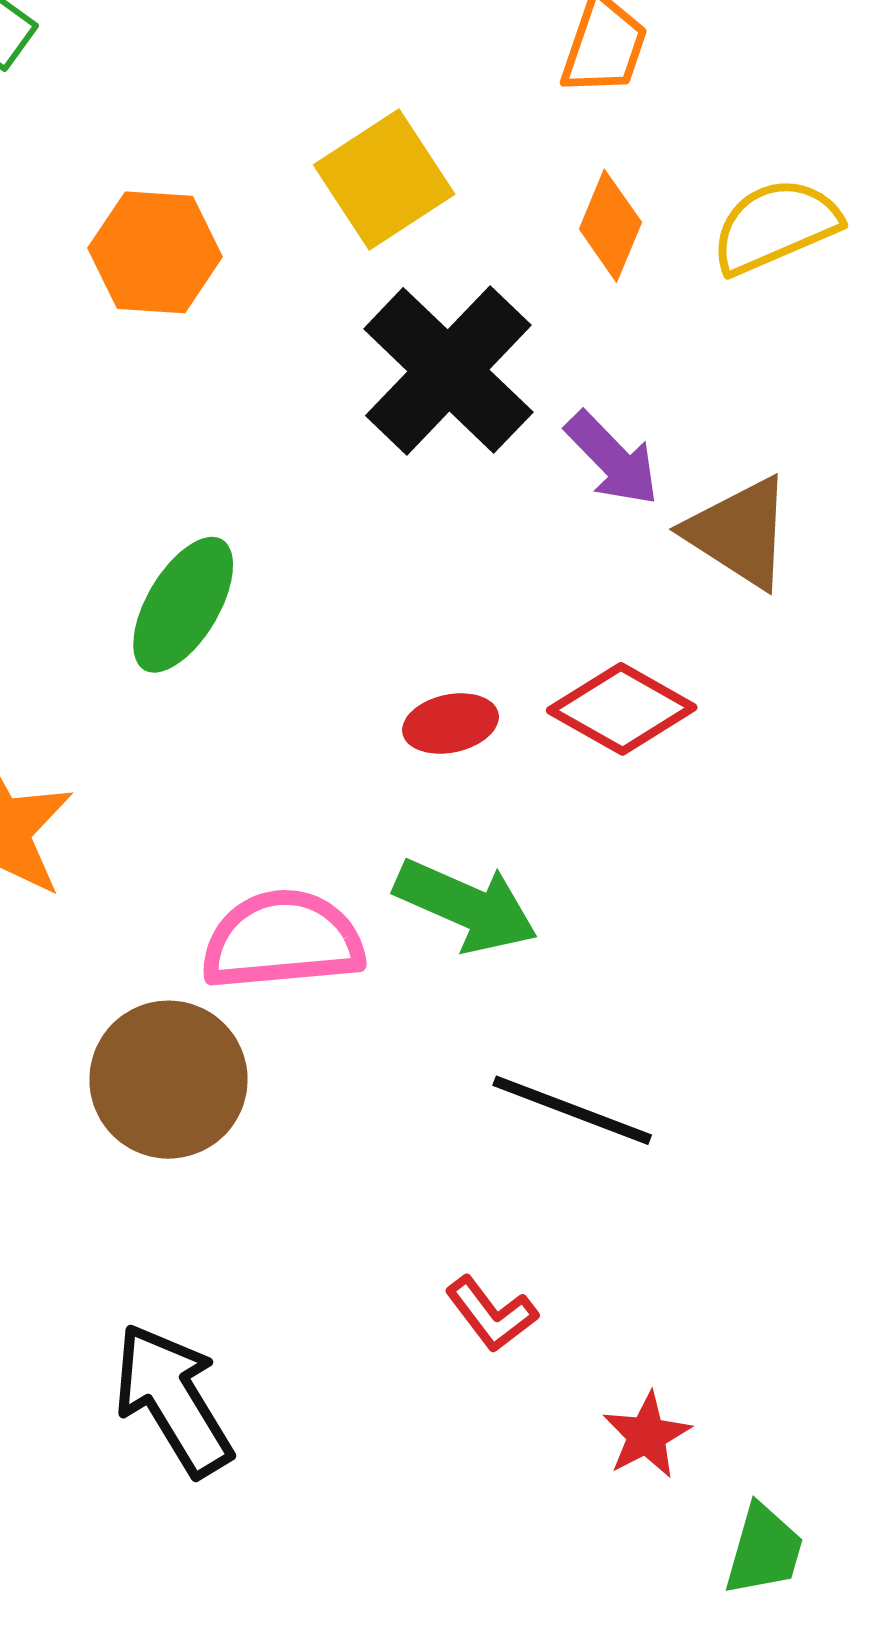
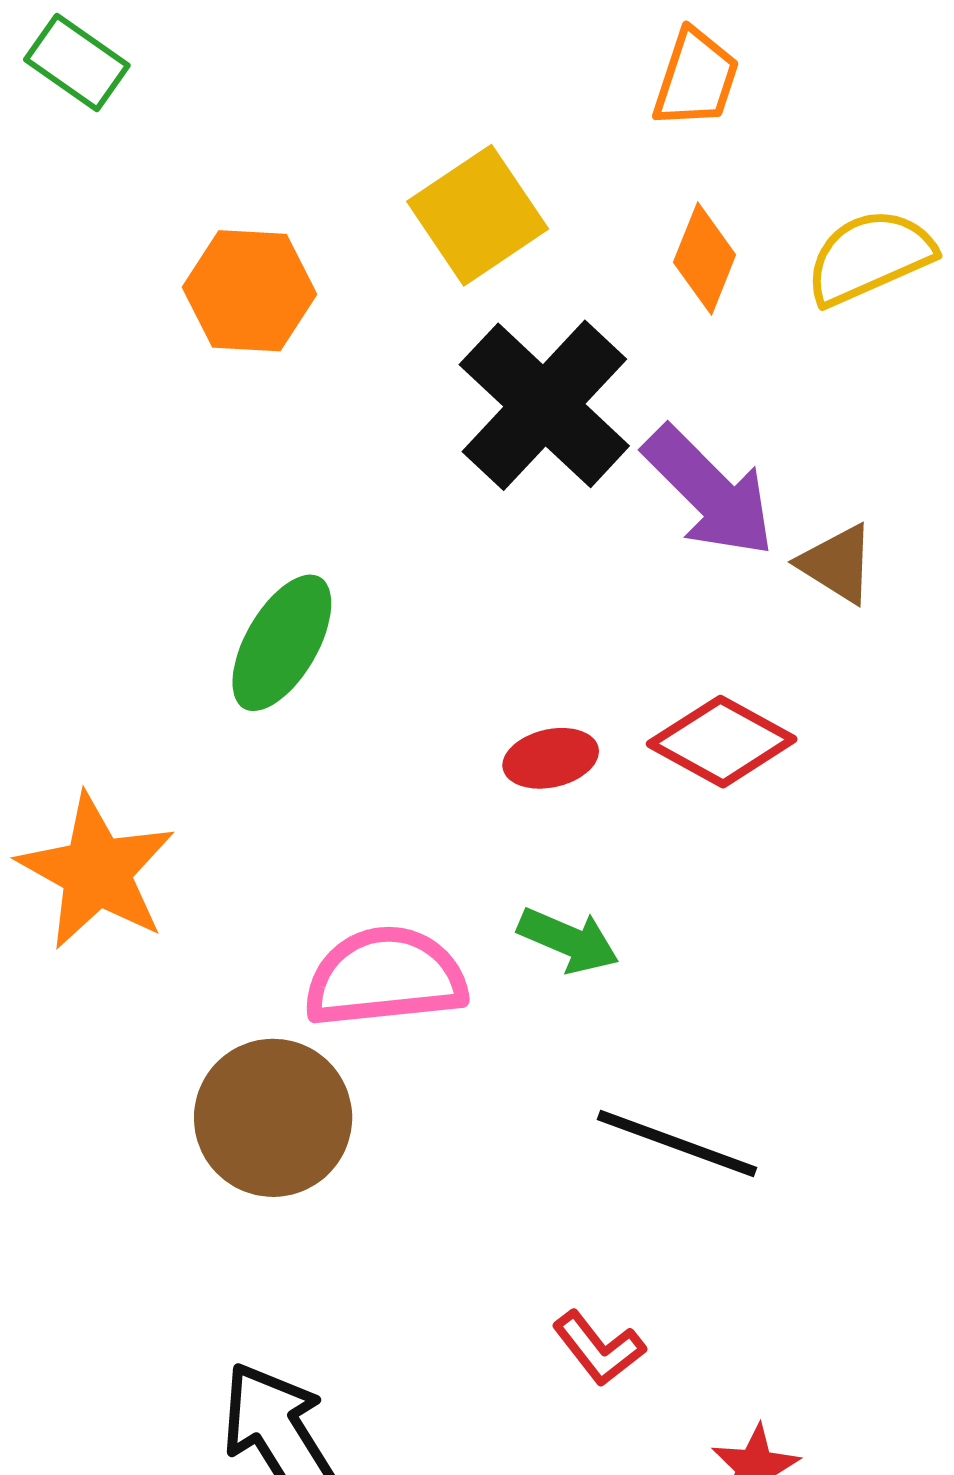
purple arrow: (612, 459) -> (709, 492), size x1.4
brown triangle: (739, 532) -> (837, 564), size x0.7
green arrow: (466, 906) -> (568, 940), size x0.7

